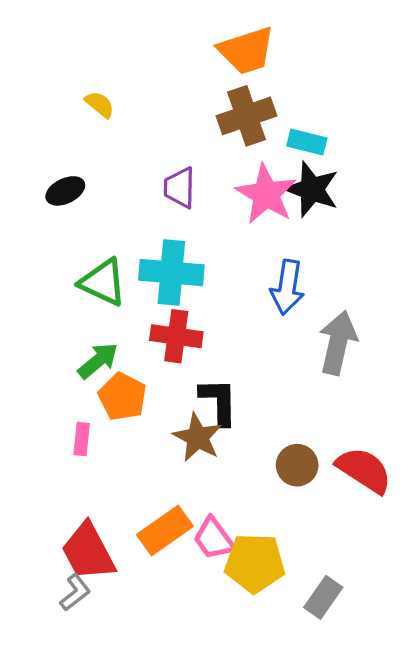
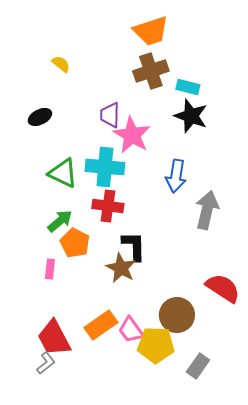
pink star: (266, 194) -> (132, 135), moved
brown circle: (297, 465) -> (177, 315), moved, size x1.4

